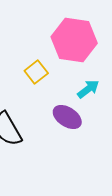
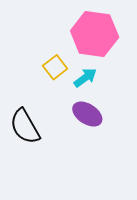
cyan arrow: (88, 89) -> (85, 78), moved

